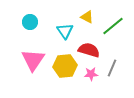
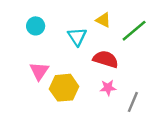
pink triangle: (33, 60) -> (39, 71), size x0.7
yellow hexagon: (65, 66) -> (64, 88), moved
gray line: (112, 68) -> (133, 102), moved

